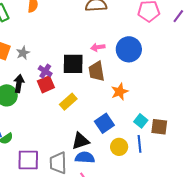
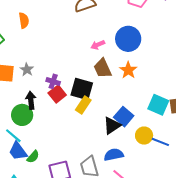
black square: (73, 64) -> (82, 89), moved, turned 30
orange star: (120, 92) -> (128, 70), moved
cyan square: (141, 121) -> (158, 105), size x1.5
black triangle: (80, 141) -> (112, 126), moved
blue line: (139, 144) -> (160, 142), moved, turned -48

